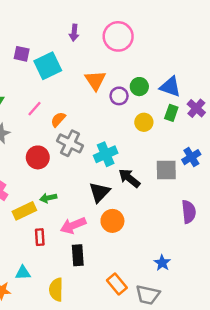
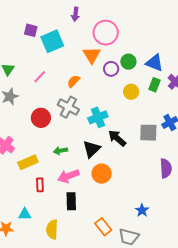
pink circle: (118, 36) -> (106, 33), moved
orange semicircle: (58, 119) -> (74, 81), moved
green arrow: (48, 198) -> (60, 151), moved

